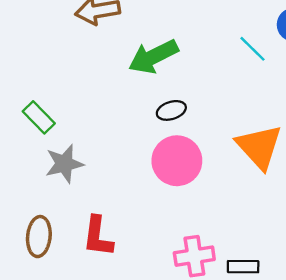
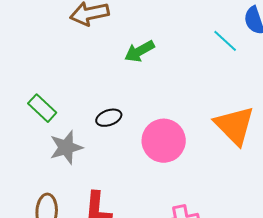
green arrow: (153, 57) -> (139, 51), size x0.7
black ellipse: (171, 110) -> (109, 118), moved

